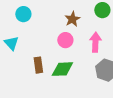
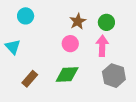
green circle: (102, 10) -> (106, 22), moved
brown rectangle: (38, 65) -> (30, 79), moved, turned 49

